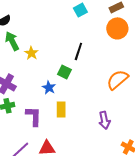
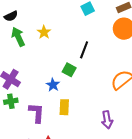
yellow star: (31, 53) -> (44, 32), moved

